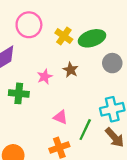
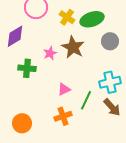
brown star: (71, 70) -> (73, 47), size x1.6
pink triangle: (60, 117) -> (64, 89), turned -48

